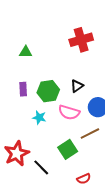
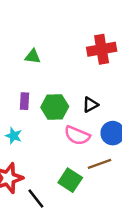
cyan star: (39, 118) -> (14, 136), moved
green square: (68, 149) -> (70, 180), turned -30

